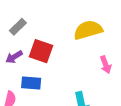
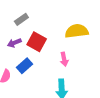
pink arrow: (106, 65) -> (64, 59), moved
blue rectangle: (31, 83) -> (24, 66), turned -56

